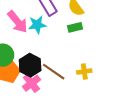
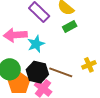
pink arrow: (18, 22) -> (15, 35), turned 140
cyan star: (37, 25) -> (36, 44), moved

